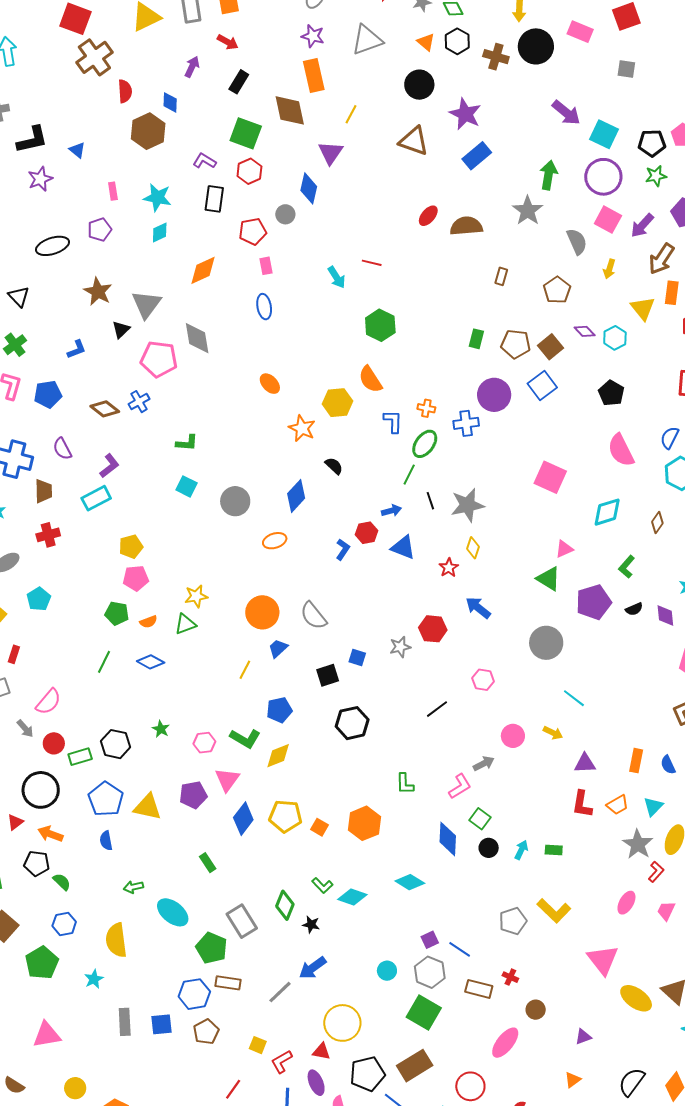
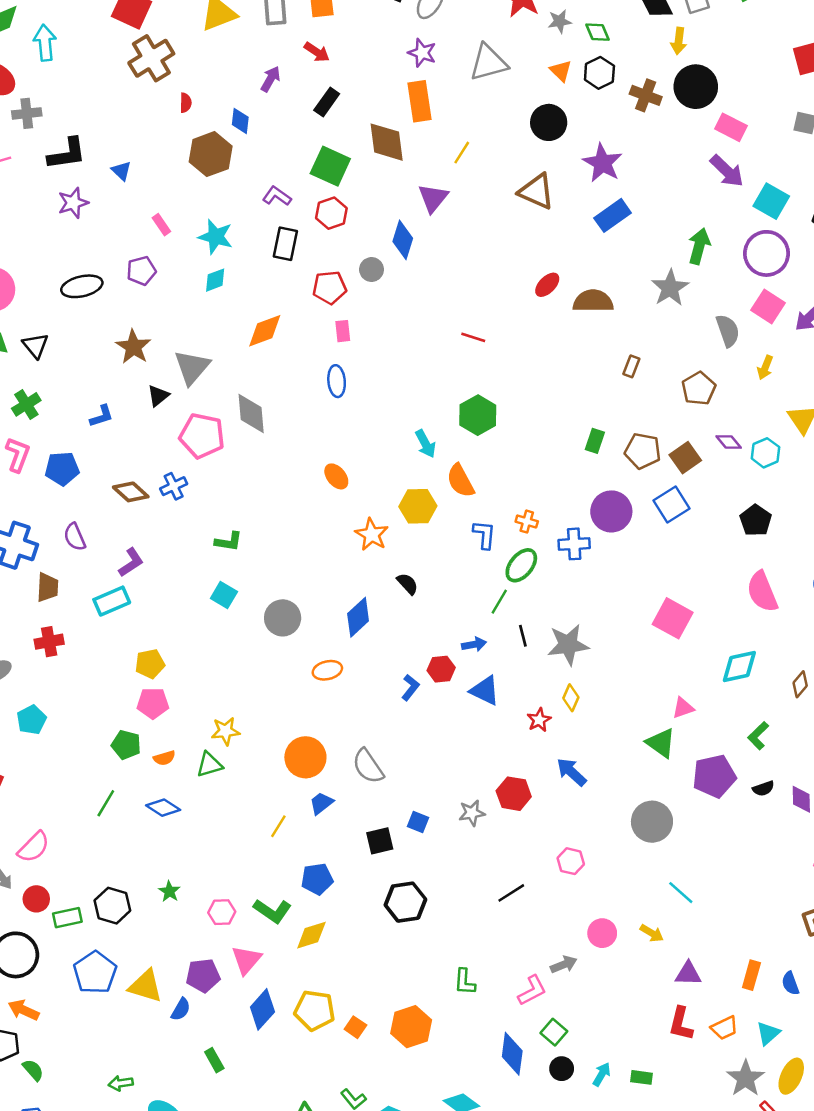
pink rectangle: (580, 32) -> (731, 127), moved
red semicircle: (125, 91) -> (186, 103), size x0.7
pink rectangle: (113, 191) -> (161, 225), turned -30
cyan arrow: (337, 277) -> (425, 444), moved
blue semicircle: (106, 841) -> (181, 1009), moved, turned -144

